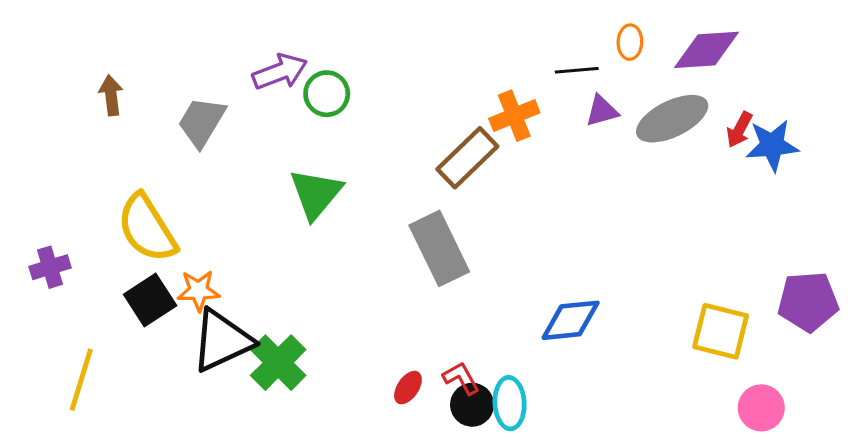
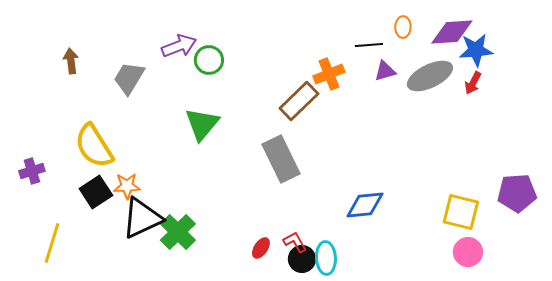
blue star: (772, 145) -> (476, 50), moved
pink circle: (761, 408) -> (468, 252), moved

